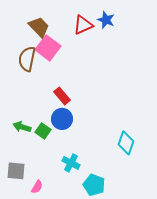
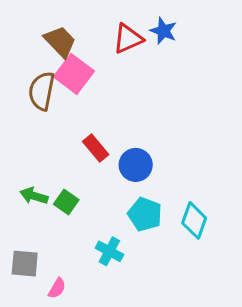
blue circle: (62, 119) -> (136, 165), moved
cyan pentagon: (94, 185) -> (145, 214), moved

